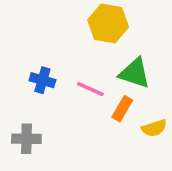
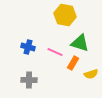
gray cross: (26, 139) -> (29, 80), moved

